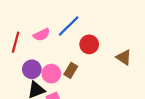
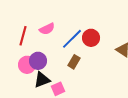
blue line: (69, 26) -> (72, 39), moved
pink circle: (51, 74) -> (27, 65), moved

